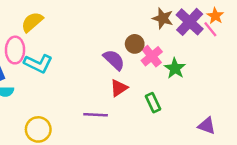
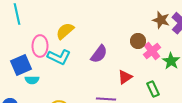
yellow semicircle: (32, 22) -> (65, 31), moved
purple semicircle: (114, 60) -> (99, 54), moved, turned 84

